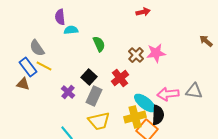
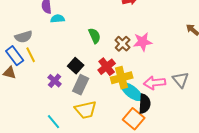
green semicircle: (99, 44) -> (95, 36), moved
gray semicircle: (37, 48) -> (24, 37), turned -72
yellow line: (44, 66) -> (31, 55), turned 35
gray triangle: (194, 91) -> (181, 80), turned 42
yellow cross: (135, 117) -> (122, 78), moved

